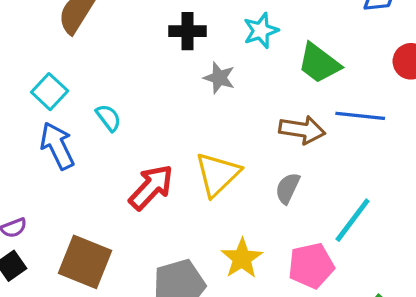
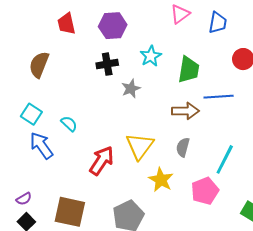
green trapezoid: (319, 63) -> (189, 70), turned -108
gray star: (219, 78) -> (131, 89), turned -30
yellow star: (242, 258) -> (161, 180), moved

